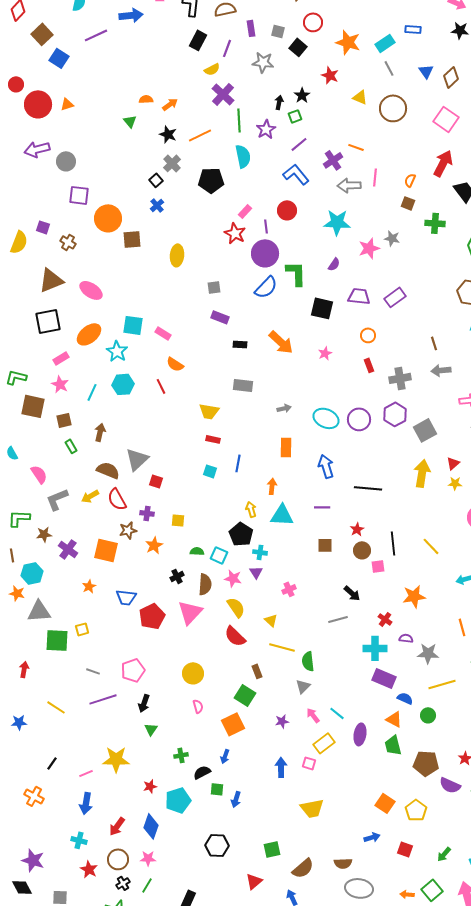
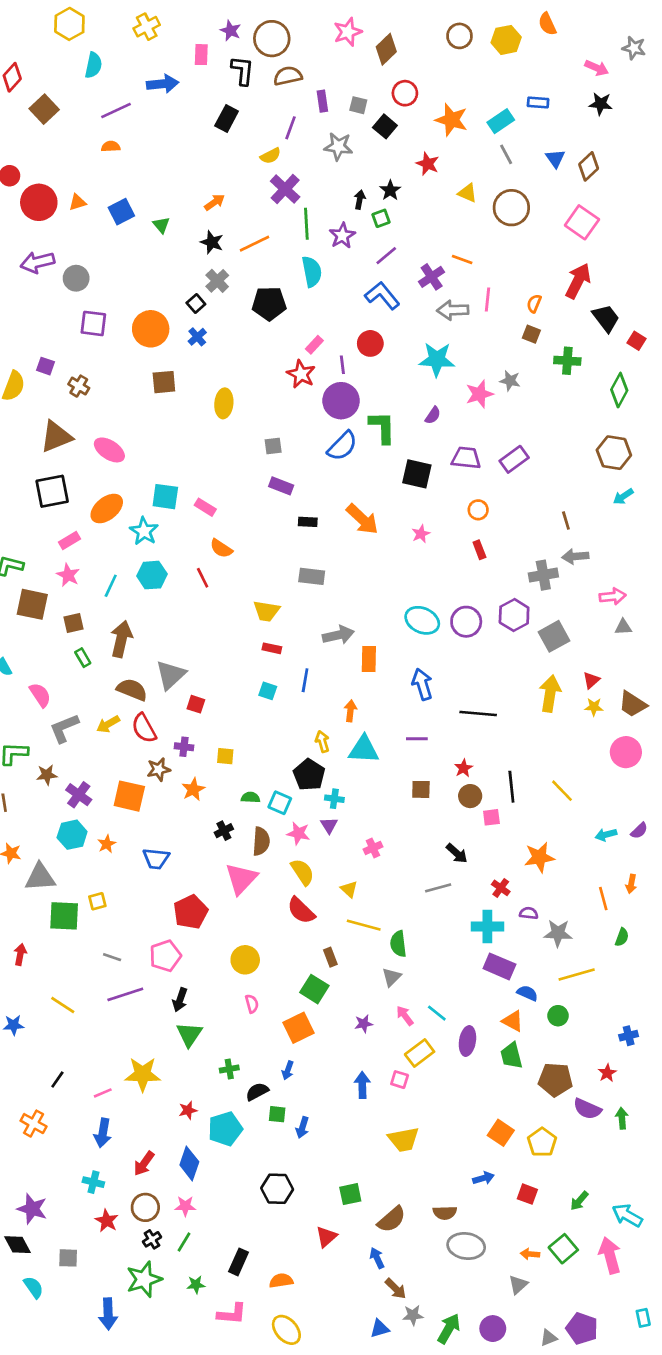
black rectangle: (198, 40) -> (227, 118), moved
blue square: (59, 58) -> (121, 212), moved, turned 30
orange semicircle: (146, 99) -> (111, 146), moved
orange circle: (108, 218) -> (151, 329), moved
gray cross: (400, 378) -> (543, 575), moved
gray arrow: (284, 408) -> (338, 635), moved, size x1.6
brown arrow: (100, 432) -> (121, 639), size x1.5
cyan hexagon: (32, 573) -> (72, 835), moved
red pentagon: (152, 616) -> (191, 912), moved
green triangle: (151, 729) -> (189, 1034), size x1.5

